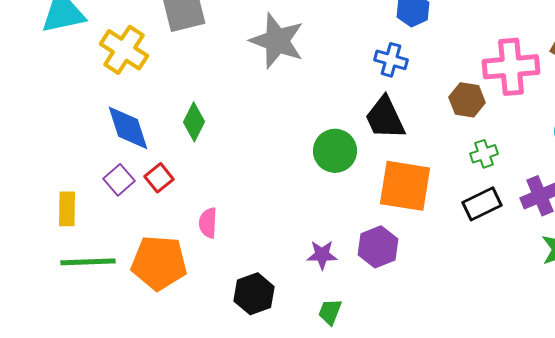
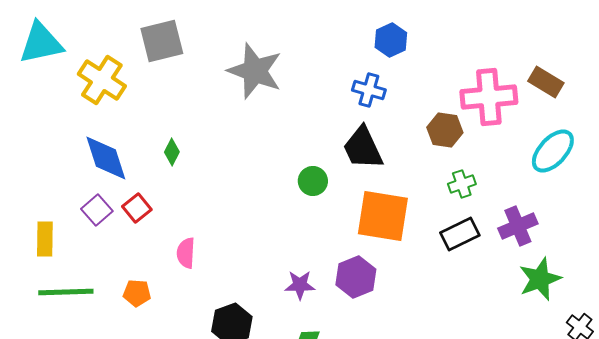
green diamond: (194, 122) -> (172, 152), size x0.7
green circle: (335, 151) -> (313, 181), size x0.7
orange pentagon: (159, 263) -> (137, 293), size x0.5

